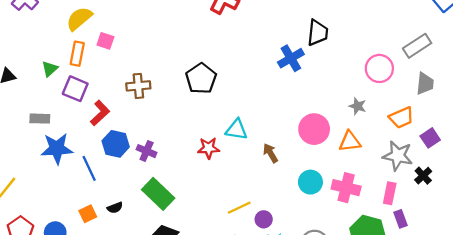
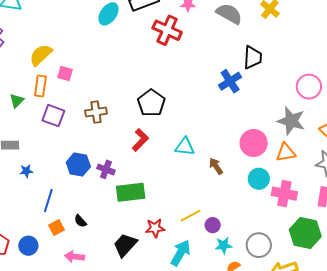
purple square: (75, 89) -> (53, 116), moved
gray star: (358, 106) -> (291, 121), size x1.8
red L-shape: (100, 113) -> (140, 140), moved
red star: (209, 148) -> (155, 228), moved
blue star: (57, 149) -> (26, 171), size x0.5
blue line: (89, 168) -> (48, 201), moved, turned 45
cyan circle: (310, 182) -> (259, 179), moved
green rectangle: (158, 194) -> (131, 192), moved, turned -48
black semicircle: (115, 208) -> (80, 221), turned 72

